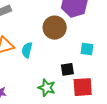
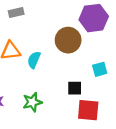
cyan square: (87, 49) -> (100, 69), turned -32
green star: (47, 88) -> (32, 102), moved, turned 30

